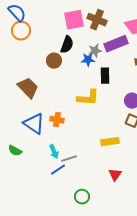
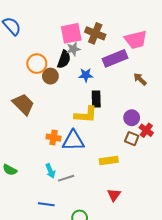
orange circle: (21, 31) -> (37, 64), moved
gray star: (95, 51) -> (73, 49), moved
black rectangle: (105, 76) -> (96, 99), moved
blue triangle: (34, 124) -> (73, 141), moved, turned -35
blue line: (58, 170) -> (46, 204), moved, turned 42

